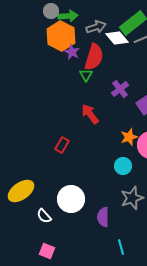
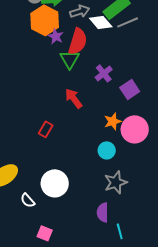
green triangle: (86, 75) -> (70, 59), size x1.5
purple semicircle: (103, 217) -> (103, 212), moved
cyan line: (121, 247) -> (120, 231), moved
pink square: (47, 251) -> (45, 233), moved

